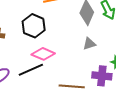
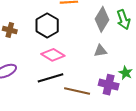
black line: (31, 70) -> (51, 78), moved

